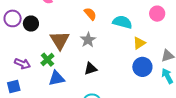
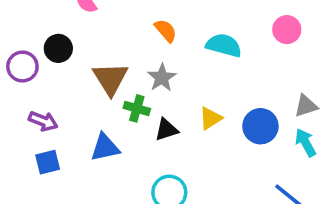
purple circle: (13, 18) -> (22, 67), moved
yellow triangle: (139, 43) -> (210, 118), moved
green cross: (47, 60) -> (137, 108), moved, turned -32
blue square: (14, 87) -> (48, 162), moved

